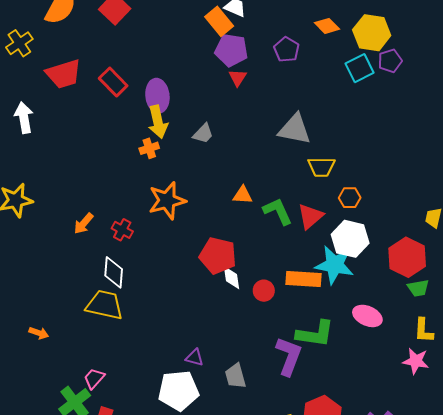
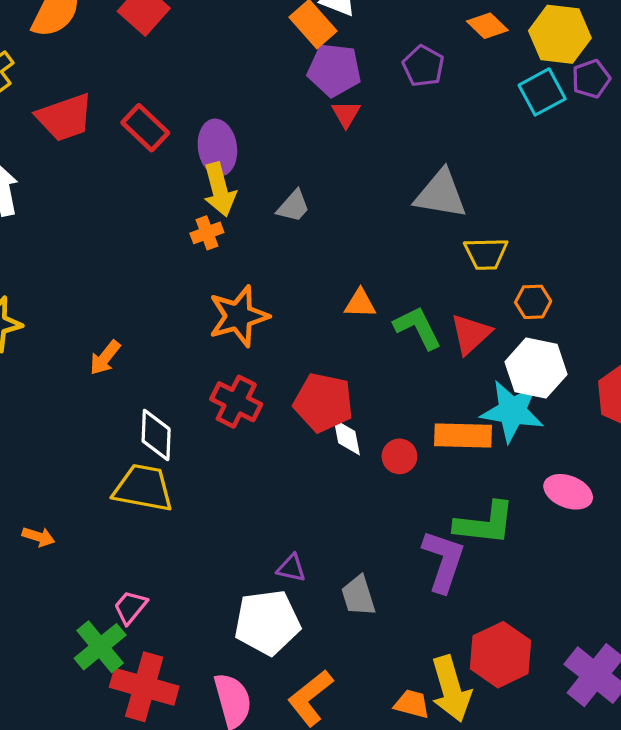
red cross: (122, 230) -> (236, 402), moved, size x1.4

